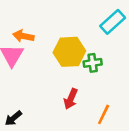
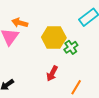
green cross: (93, 63) -> (71, 47), turned -32

